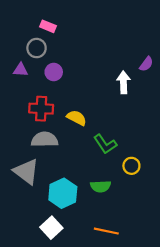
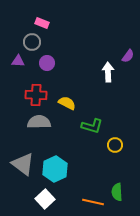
green L-shape: (105, 144) -> (92, 126), turned -40
gray triangle: (26, 172) -> (23, 164), moved
green semicircle: (101, 186) -> (117, 192), moved, turned 90

